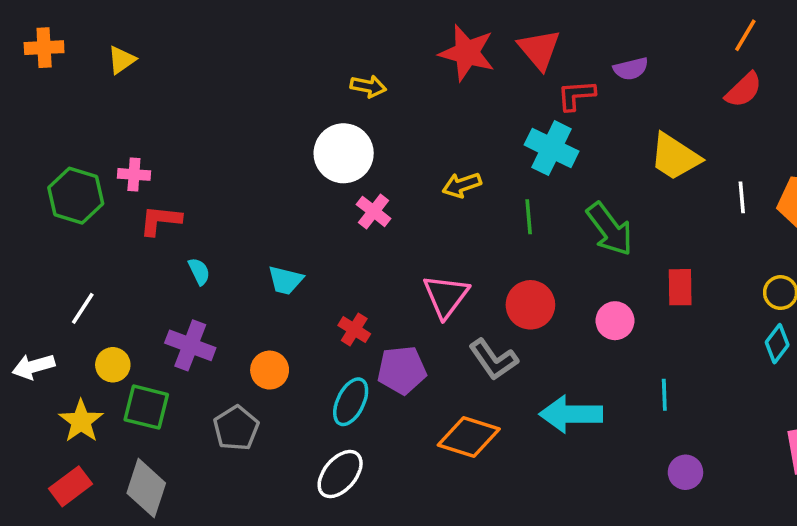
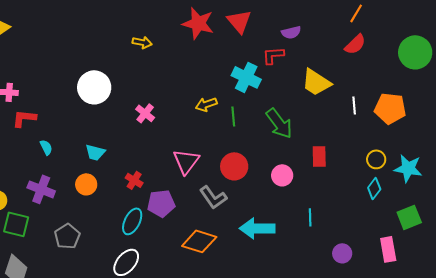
red L-shape: (576, 95) -> (273, 55), moved
white circle: (344, 153) -> (94, 87), moved
yellow arrow: (462, 185) -> (206, 104), moved
orange circle: (270, 370) -> (86, 184), moved
purple circle: (685, 472) -> (342, 253), moved

